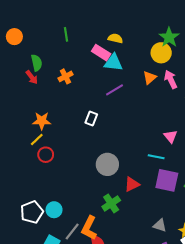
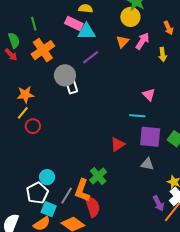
green line: (66, 34) -> (34, 24), moved
orange cross: (65, 76) -> (43, 50), size x1.6
pink arrow: (171, 79) -> (142, 41), turned 66
white rectangle: (91, 119) -> (72, 87), turned -32
gray circle: (107, 164) -> (65, 75), moved
green cross: (111, 203) -> (98, 176), moved
white pentagon: (32, 212) -> (37, 193), moved
gray triangle: (160, 225) -> (147, 164), moved

